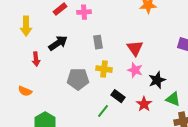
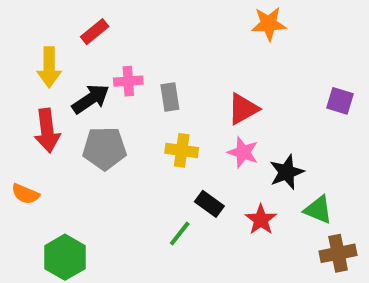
pink cross: (84, 12) -> (128, 81), moved
yellow arrow: (26, 26) -> (49, 67), moved
red triangle: (135, 48) -> (243, 109), turned 36
red arrow: (36, 59) -> (47, 131), size x1.5
gray pentagon: (78, 79) -> (105, 148), moved

